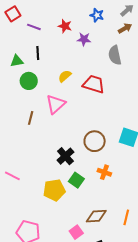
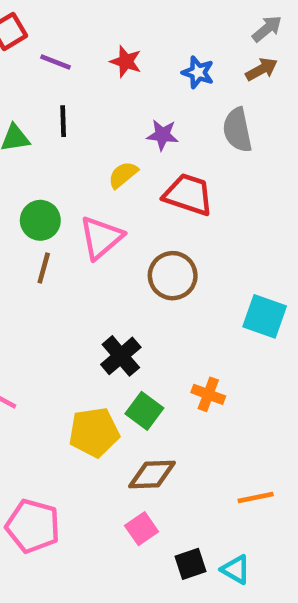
blue star: (97, 15) -> (198, 72), moved
purple star: (84, 39) -> (162, 135), moved
green circle: (29, 81) -> (40, 220), moved
brown circle: (95, 141) -> (173, 276), moved
brown diamond: (96, 216) -> (152, 475), moved
orange line: (126, 217) -> (256, 497), turned 63

